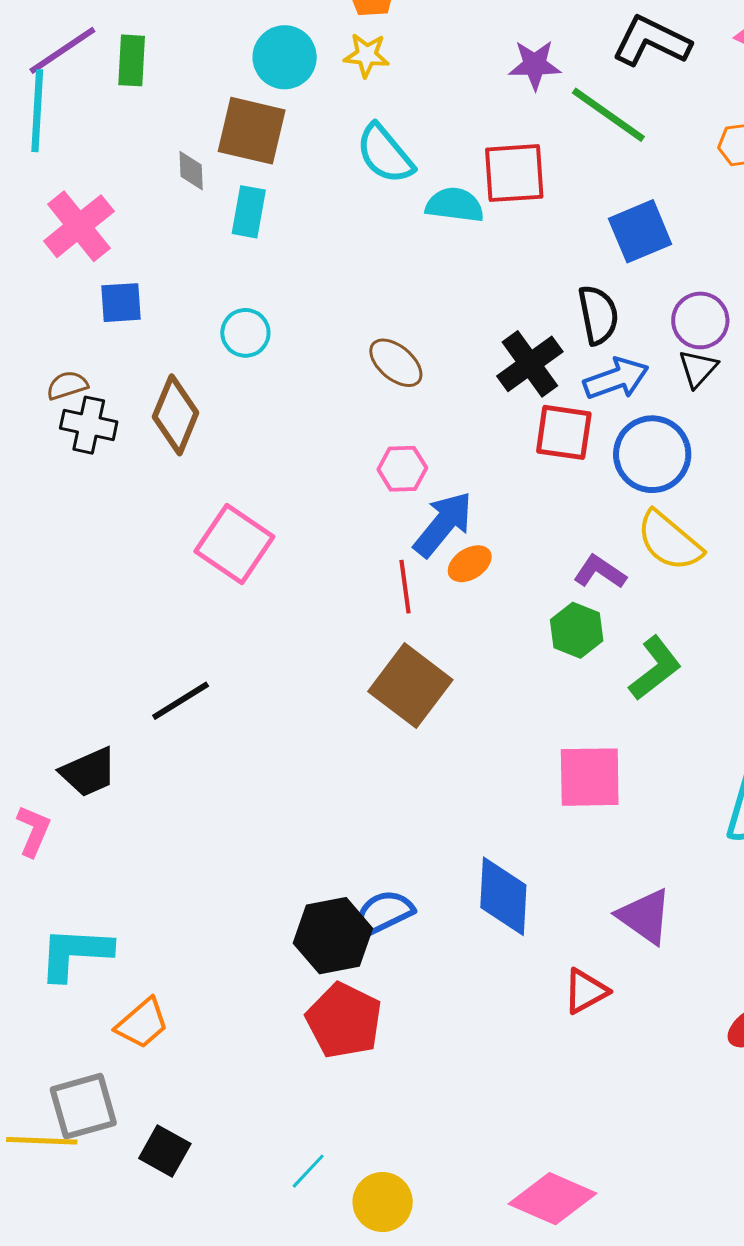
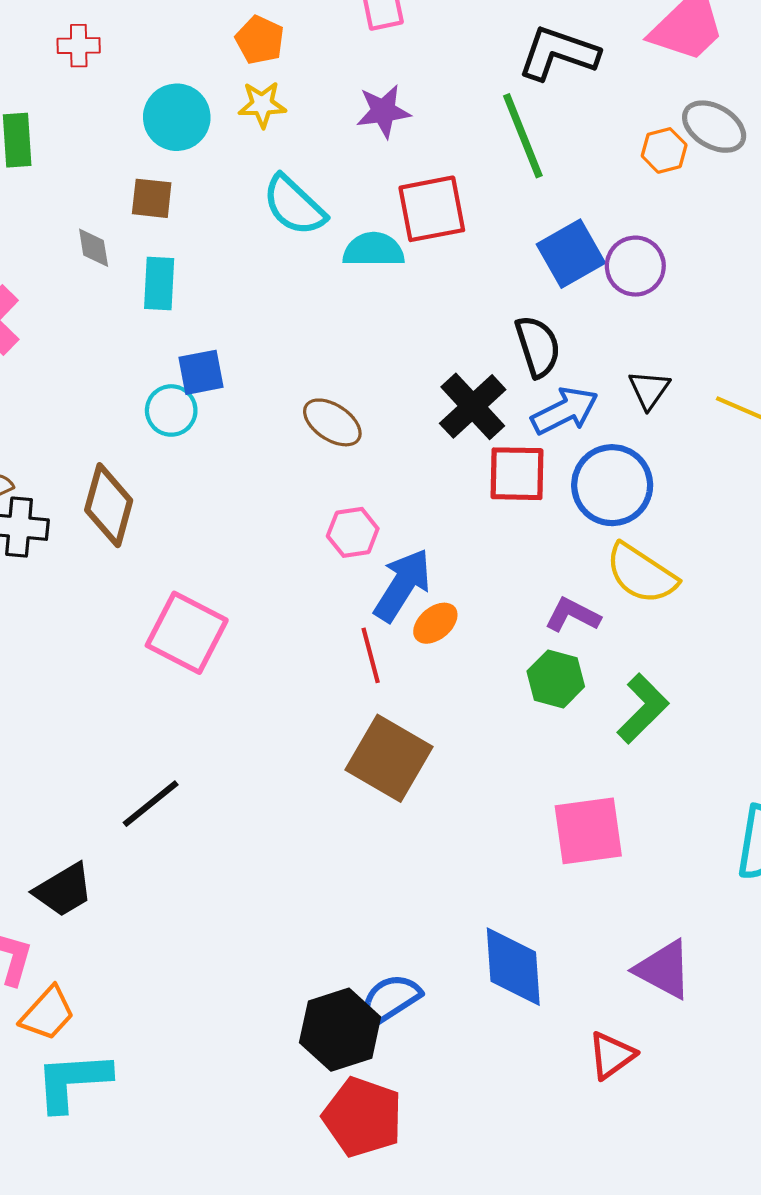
purple star: (535, 65) -> (383, 111), moved
green line: (608, 115) -> (523, 136), turned 40
brown square: (252, 131) -> (152, 198), size x0.6
blue square: (121, 303) -> (201, 372), moved
purple circle: (700, 320) -> (635, 266), moved
orange trapezoid: (142, 1023) -> (47, 1013), moved

